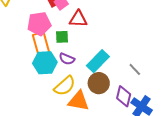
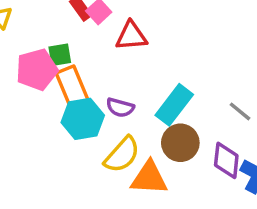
pink pentagon: (39, 24) -> (37, 70), moved
green square: (62, 37) -> (60, 55), moved

